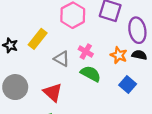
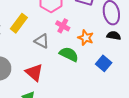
pink cross: (86, 52) -> (63, 26), moved
orange star: (119, 55) -> (86, 38), moved

